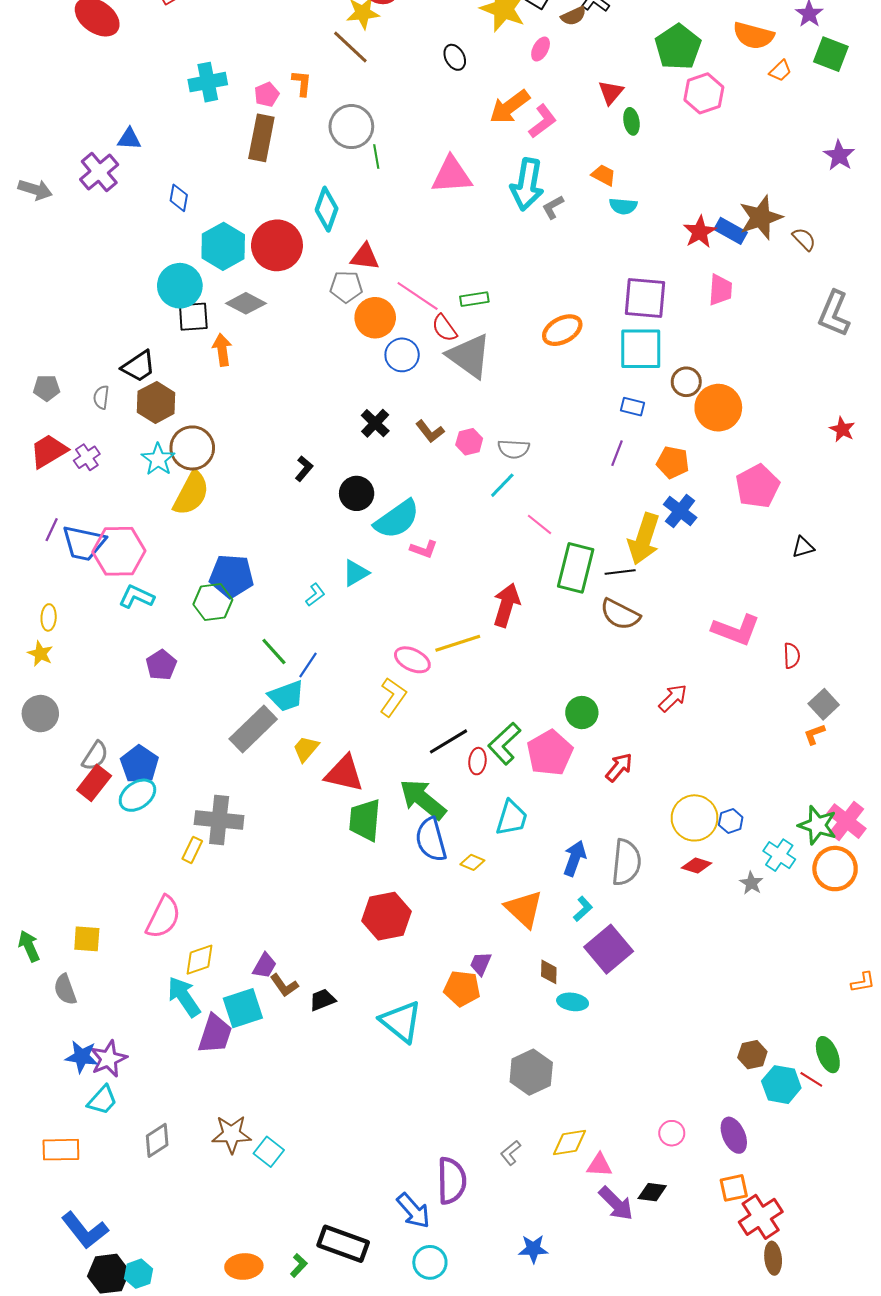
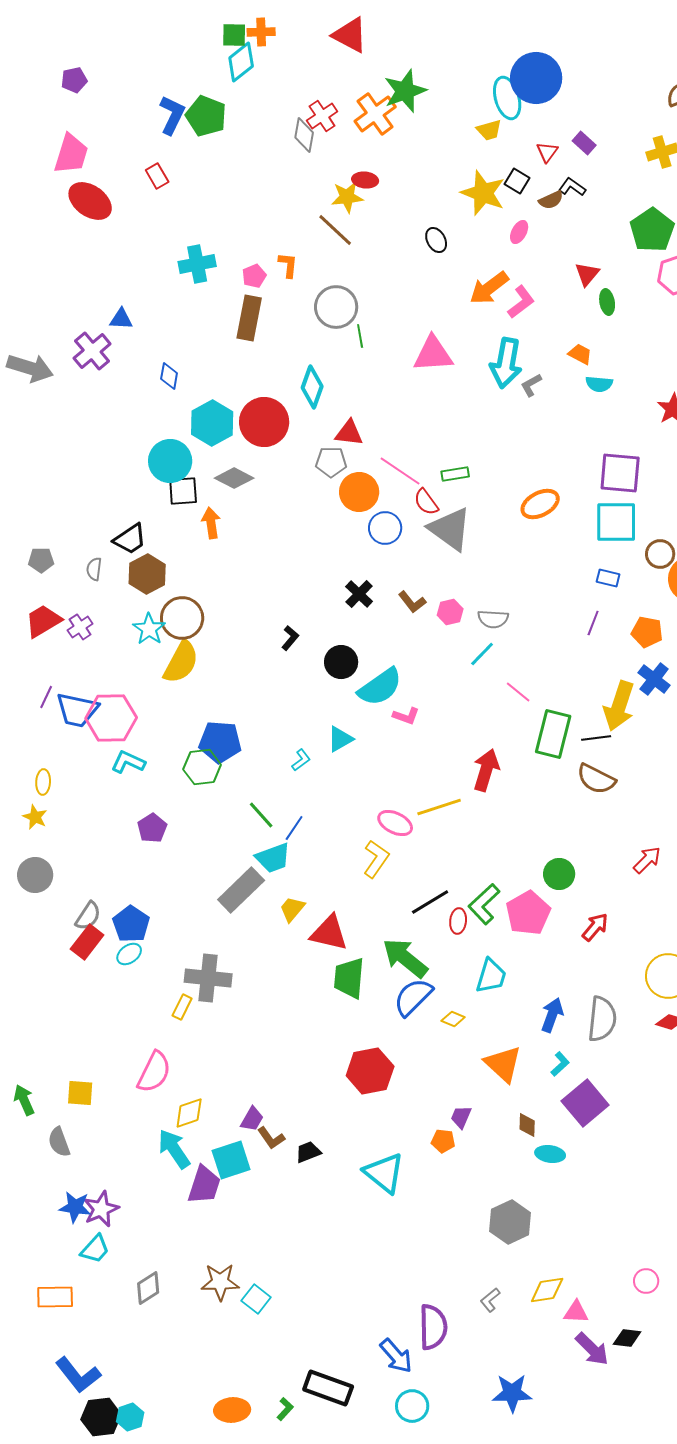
gray arrow: (35, 190) -> (30, 368), size x1.4
cyan ellipse: (137, 795) -> (129, 954), size x0.7
blue semicircle: (431, 840) -> (413, 997), turned 60
orange pentagon: (462, 988) -> (443, 1141), size x0.7
blue star: (533, 1249) -> (512, 1393), size x1.4

